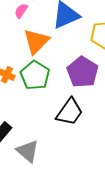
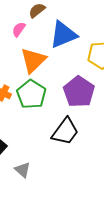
gray triangle: (28, 151) -> (23, 170), size x0.7

